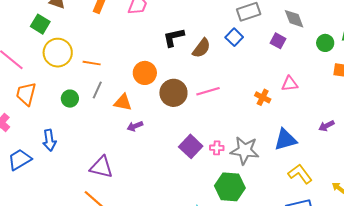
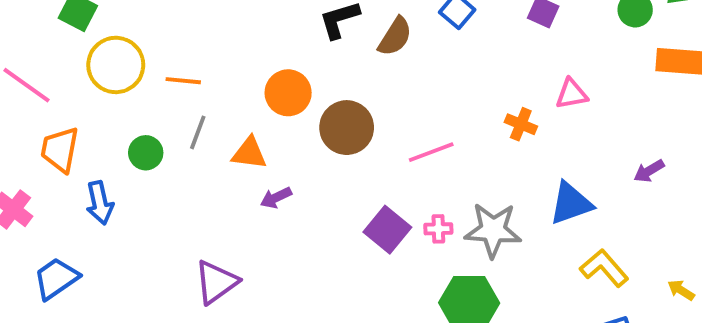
pink line: (208, 91) -> (431, 152), moved
blue arrow: (49, 140) -> (100, 203), moved
purple triangle: (101, 167) -> (216, 282), turned -45

